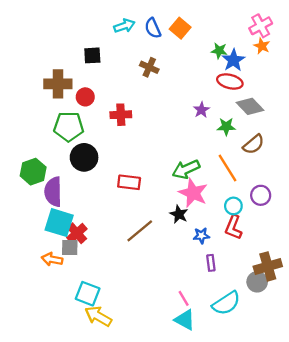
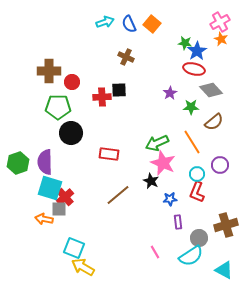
black square: (92, 55) -> (119, 90), moved
green hexagon: (33, 172) -> (18, 163), moved
gray circle: (257, 282) -> (199, 238), moved
cyan triangle: (185, 320) -> (224, 270), moved

